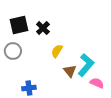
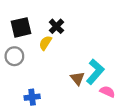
black cross: (43, 28) -> (56, 26), moved
yellow semicircle: (57, 51) -> (45, 43), moved

